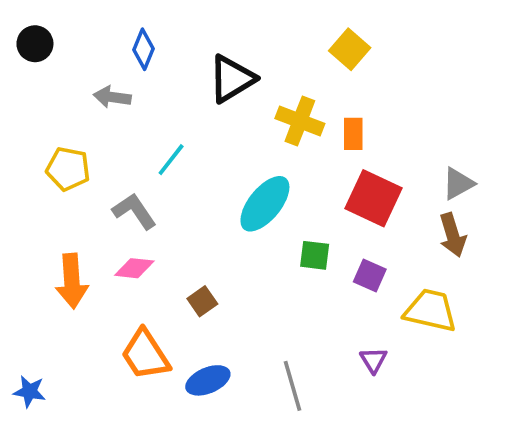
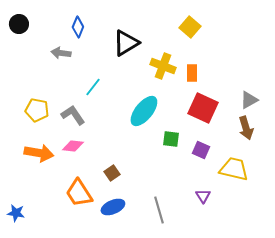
yellow pentagon: (68, 169) -> (37, 110), moved
orange arrow: (72, 281) -> (39, 153), turned -76
brown square: (202, 301) -> (112, 173), moved

